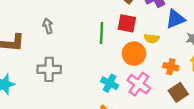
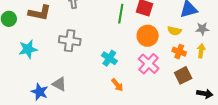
yellow semicircle: (152, 38) -> (174, 31), moved
cyan cross: (110, 83) -> (109, 58), moved

